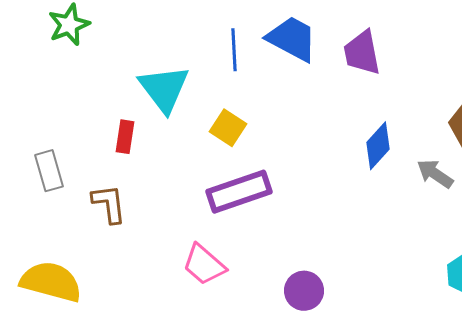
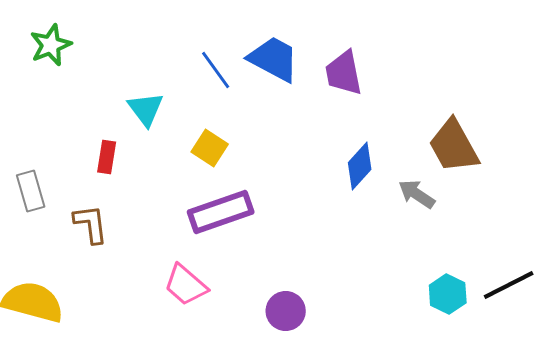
blue line: (234, 50) -> (216, 70), turned -33
cyan triangle: (164, 89) -> (146, 109), size x0.7

